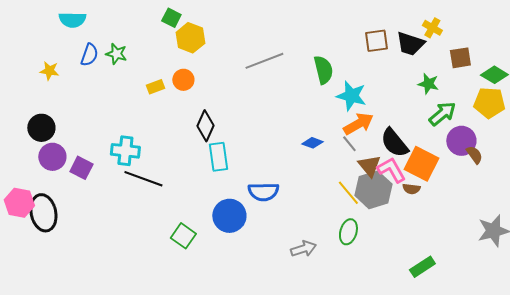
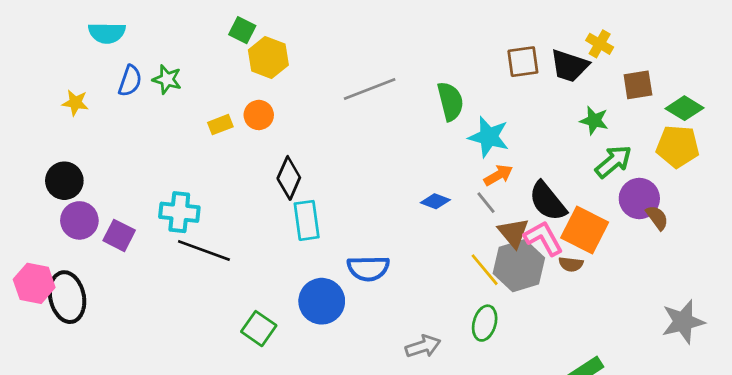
orange arrow: (358, 124) -> (498, 175), size x0.7

